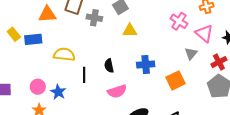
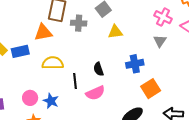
orange triangle: (47, 14) -> (43, 32), moved
gray triangle: (191, 53) -> (160, 41), moved
orange square: (175, 80) -> (151, 89), moved
pink semicircle: (117, 91) -> (95, 93), moved

